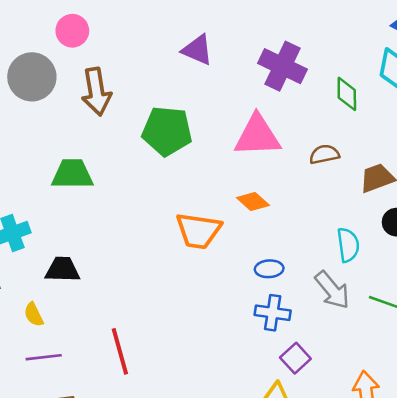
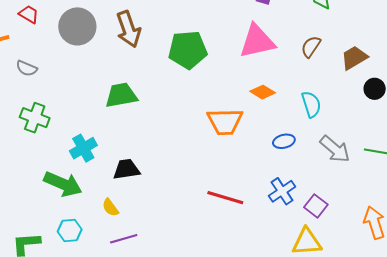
brown semicircle: (324, 154) -> (311, 47), turned -35
cyan semicircle: (348, 245) -> (311, 104), moved
blue cross: (273, 313) -> (282, 191), moved, turned -32
red line: (120, 351) -> (225, 198), moved, turned -48

